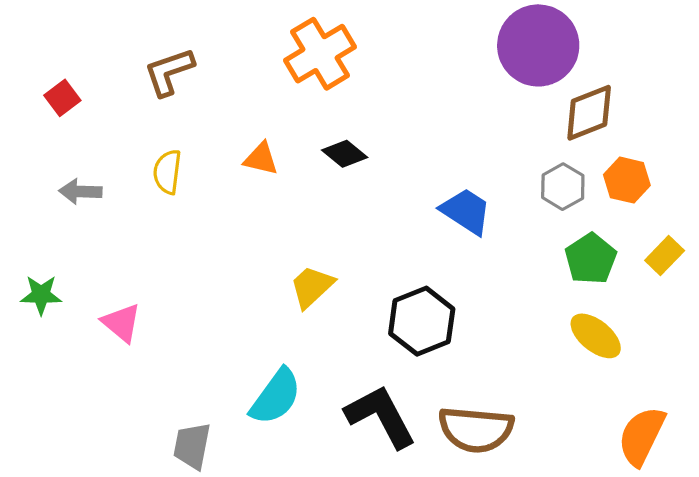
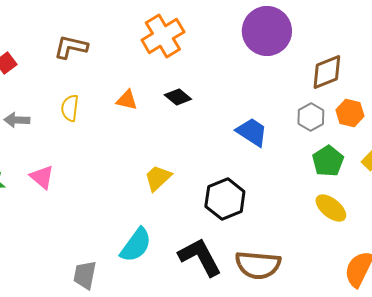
purple circle: (538, 45) -> (267, 31), moved
brown L-shape: (169, 72) -> (71, 47), turned 32
pink triangle: (121, 323) -> (42, 177), moved

